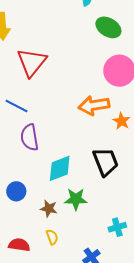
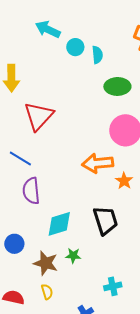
green ellipse: (108, 27) -> (117, 86), turned -35
green star: (76, 199) -> (73, 256), size x0.7
brown star: (49, 209) -> (46, 263), size x1.4

